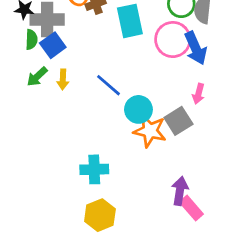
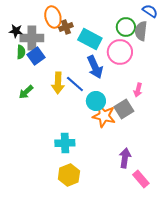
cyan rectangle: (130, 21) -> (90, 39), turned -50
blue arrow: (196, 48) -> (95, 67), moved
green arrow: (37, 77) -> (26, 92), moved
yellow arrow: (63, 79) -> (58, 83), moved, size x1.5
pink rectangle: (191, 208) -> (141, 179), moved

